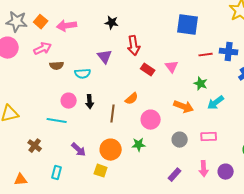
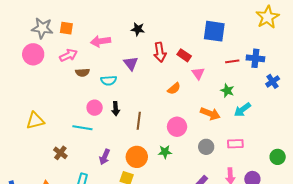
orange square: (41, 22) -> (66, 28), turned -32
pink arrow: (67, 26) -> (101, 41), moved
red rectangle: (148, 70) -> (184, 55), moved
orange semicircle: (132, 99) -> (174, 89), moved
purple arrow: (79, 150) -> (105, 157), turned 70

